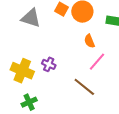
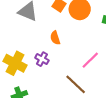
orange semicircle: (89, 41) -> (55, 38), moved

